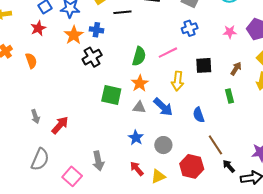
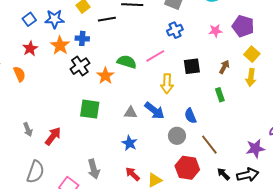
red star: (38, 28) -> (30, 48), moved
green semicircle: (139, 56) -> (127, 62), turned -84
orange star: (140, 83) -> (105, 76), moved
green square: (111, 95) -> (90, 109), moved
gray circle: (163, 145) -> (177, 136), moved
black arrow: (229, 166) -> (223, 174), moved

